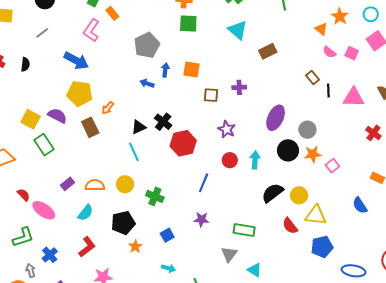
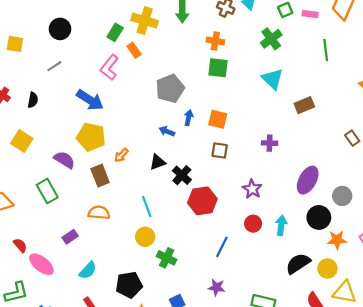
brown square: (211, 95) -> (220, 151), moved
yellow square: (31, 119) -> (22, 141), moved
black triangle: (139, 127) -> (158, 162), moved
orange star: (313, 154) -> (337, 240), moved
yellow circle: (125, 184) -> (145, 237), moved
orange semicircle: (95, 185) -> (99, 213), moved

